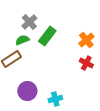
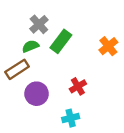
red cross: (86, 63) -> (78, 86), moved, turned 32
purple circle: (27, 91) -> (37, 94), moved

